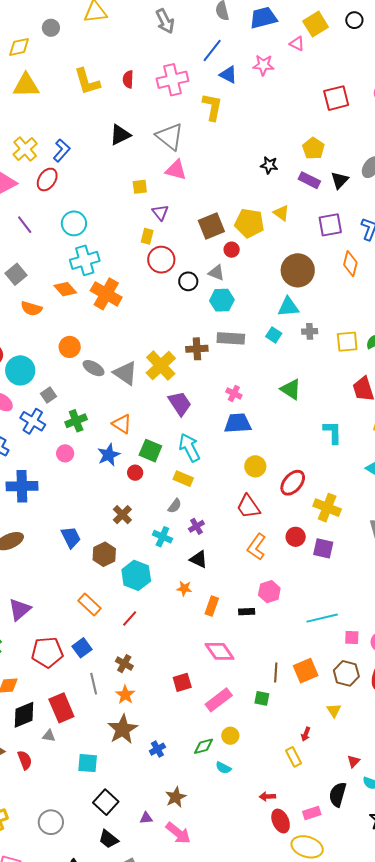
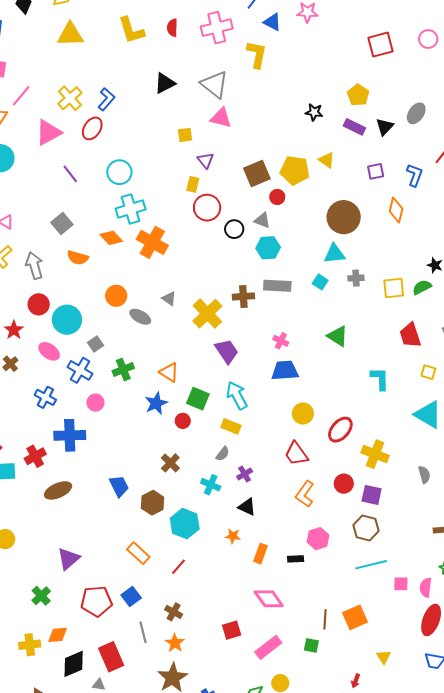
purple square: (330, 225) -> (376, 171), size x0.7
gray triangle: (125, 373) -> (169, 299), moved, size x0.6
pink circle: (65, 453) -> (95, 403), moved
brown hexagon: (346, 673) -> (366, 528), moved

